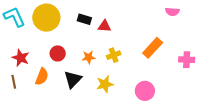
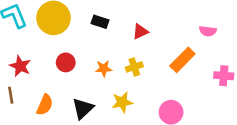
pink semicircle: (172, 12) -> (208, 31), moved
red triangle: (104, 26) -> (140, 32), moved, turned -32
orange semicircle: (42, 77) -> (45, 105), moved
black triangle: (73, 79) -> (83, 108), moved

